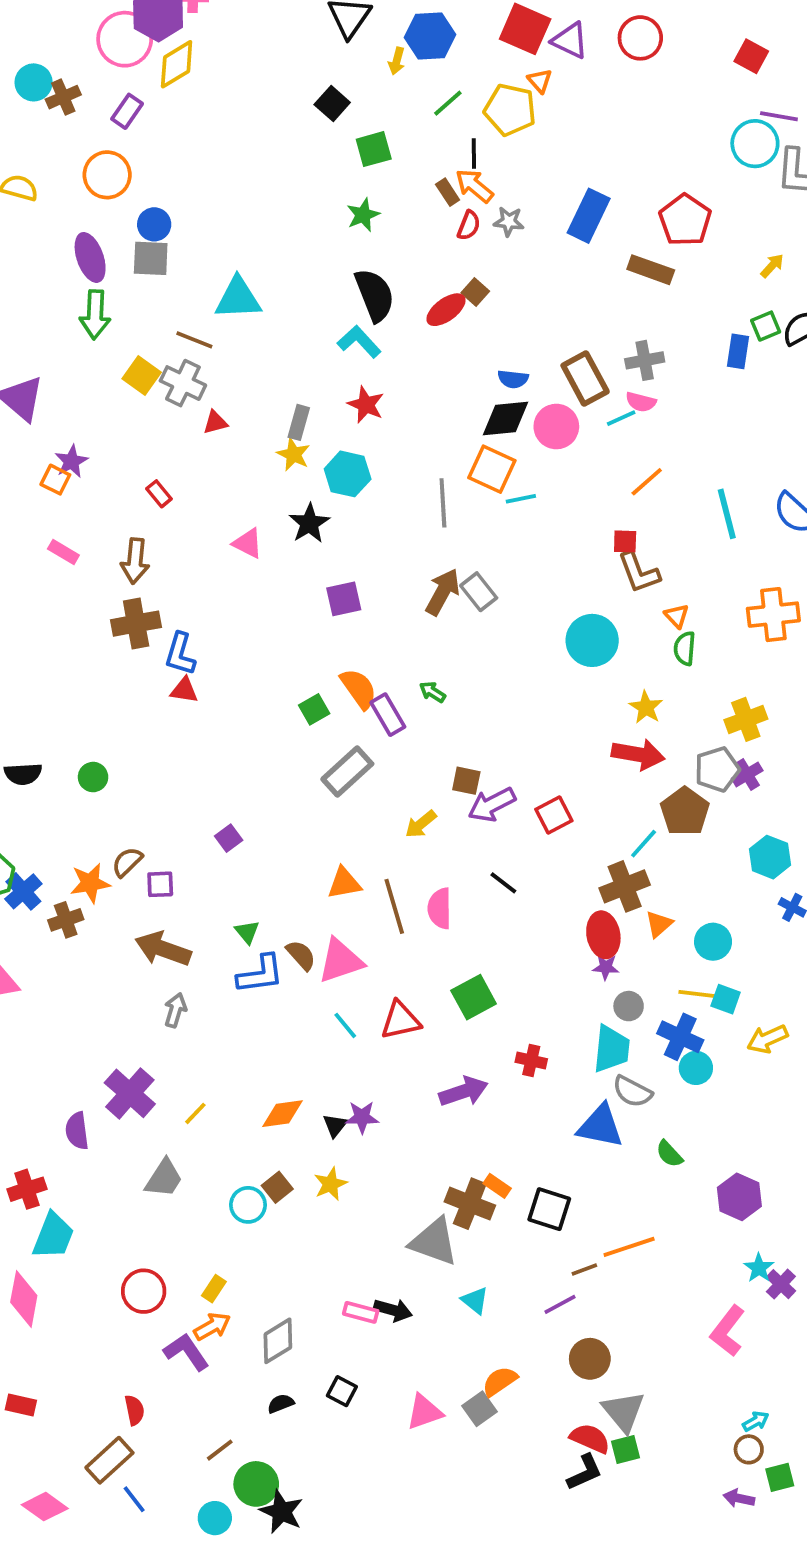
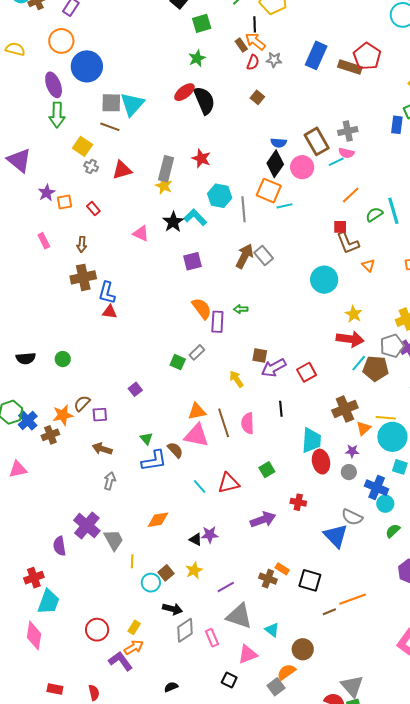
blue circle: (154, 224) -> (87, 66), size x1.8
gray square: (151, 258) -> (111, 103), moved
brown rectangle: (651, 270) -> (350, 67), moved
cyan triangle: (238, 298) -> (132, 104), turned -44
red ellipse: (446, 310) -> (184, 92), moved
cyan L-shape: (359, 342) -> (195, 217), moved
gray cross: (183, 383) -> (91, 167), moved, size x0.6
black diamond: (506, 419) -> (275, 164), turned -48
red triangle: (215, 422) -> (122, 170), size x1.5
gray rectangle: (299, 422) -> (166, 169), size x1.4
cyan hexagon: (348, 474) -> (220, 196), moved
orange square: (55, 480) -> (64, 202), moved, turned -35
pink rectangle: (63, 552) -> (44, 241), turned 35
brown arrow: (135, 561) -> (82, 244), size x0.7
green semicircle: (685, 648) -> (374, 214), moved, turned 54
green arrow: (432, 692) -> (241, 309), turned -32
green square: (314, 709) -> (178, 362), moved, turned -35
purple rectangle: (388, 715) -> (217, 322), turned 35
gray rectangle: (347, 772) -> (197, 352), size x0.6
brown pentagon: (685, 811) -> (376, 369), turned -30
yellow arrow: (421, 824) -> (236, 379), turned 96
cyan line: (644, 844) -> (359, 363), moved
black line: (503, 883) -> (281, 409), turned 49
red ellipse: (603, 935) -> (321, 462), moved
cyan circle: (713, 942) -> (392, 437), size x1.5
brown arrow: (163, 949) -> (102, 449), size x0.7
pink triangle: (341, 961) -> (196, 435), moved, turned 32
purple star: (606, 967) -> (352, 451), moved
yellow line: (697, 994) -> (386, 418), moved
green square: (474, 997) -> (267, 470), size x0.7
cyan trapezoid: (611, 1049) -> (311, 440), moved
yellow line: (195, 1113) -> (132, 561), moved, turned -40
orange diamond: (282, 1114) -> (158, 520), moved
black triangle: (335, 1125) -> (196, 539), turned -40
blue triangle: (600, 1126) -> (336, 536), turned 36
green semicircle: (669, 1154) -> (393, 531), moved, turned 91
gray trapezoid: (164, 1178) -> (114, 540), moved, turned -60
brown cross: (470, 1204) -> (268, 579), size x0.7
gray triangle: (434, 1242) -> (239, 616), moved
purple line: (560, 1304) -> (226, 587), moved
black arrow: (393, 1310) -> (172, 609), moved
pink rectangle: (361, 1312) -> (212, 638), turned 54
gray diamond: (278, 1341) -> (185, 630), moved
brown circle: (590, 1359) -> (303, 649), moved
black square: (342, 1391) -> (229, 680), moved
red rectangle: (21, 1405) -> (55, 689), moved
pink triangle: (424, 1412) -> (248, 654), moved

